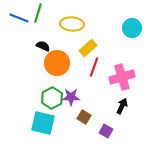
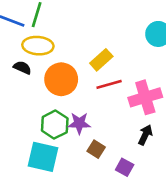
yellow ellipse: (72, 24) -> (38, 46), moved
black semicircle: (43, 46) -> (22, 68), moved
red line: (94, 67) -> (109, 84), turned 54

